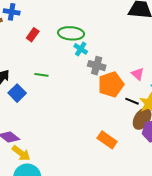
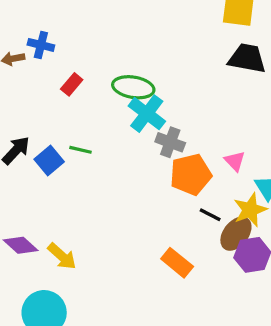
cyan cross: (81, 49) -> (147, 114), size x1.6
blue square: (17, 93) -> (49, 161), moved
black line: (132, 101) -> (210, 215), moved
yellow arrow: (21, 153) -> (62, 256), moved

